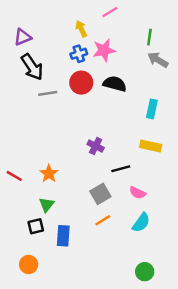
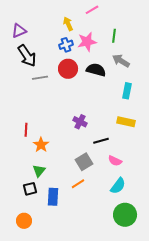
green line: (149, 37) -> (114, 36), moved
gray arrow: (158, 60) -> (121, 61), moved
red line: (14, 176) -> (26, 130), moved, turned 64
orange line: (103, 220) -> (78, 184), moved
green circle: (145, 272) -> (125, 215), moved, size x1.5

